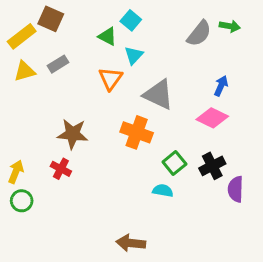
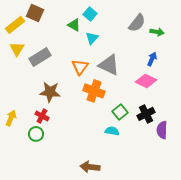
green arrow: (230, 26) -> (157, 32), moved
gray rectangle: (58, 64) -> (40, 57), moved, size x1.5
yellow triangle: (25, 71) -> (17, 49), turned -42
orange triangle: (110, 79) -> (80, 67), moved
green circle: (22, 201) -> (36, 134), moved

